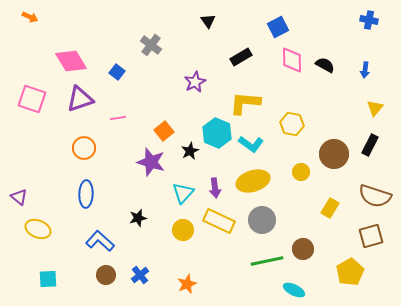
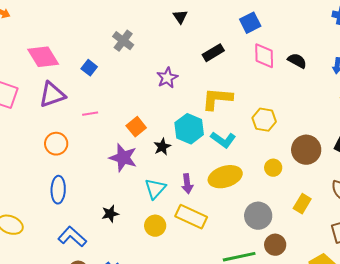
gray circle: (262, 220) -> (258, 216), moved

